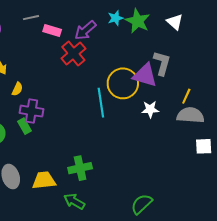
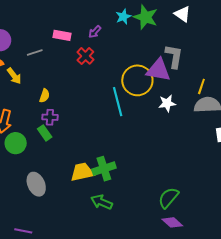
gray line: (31, 18) -> (35, 53), moved
purple arrow: (85, 30) -> (95, 32), size x0.6
red cross: (73, 54) -> (85, 56), size x0.7
yellow semicircle: (17, 89) -> (45, 96), moved
purple cross: (31, 111) -> (50, 117), size x0.7
yellow trapezoid: (44, 180) -> (82, 172), moved

